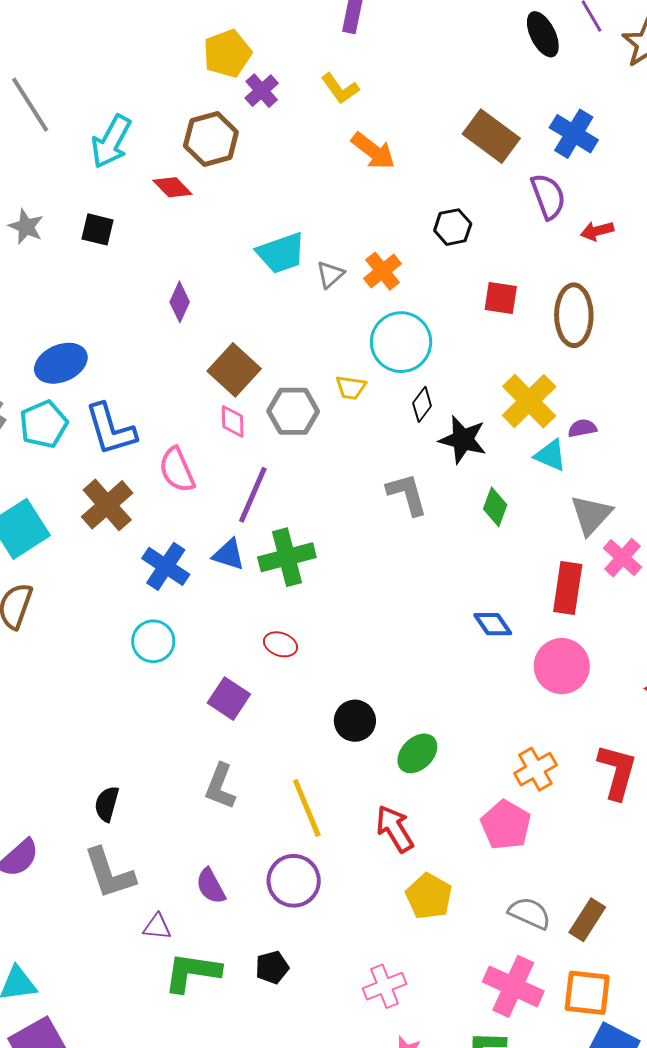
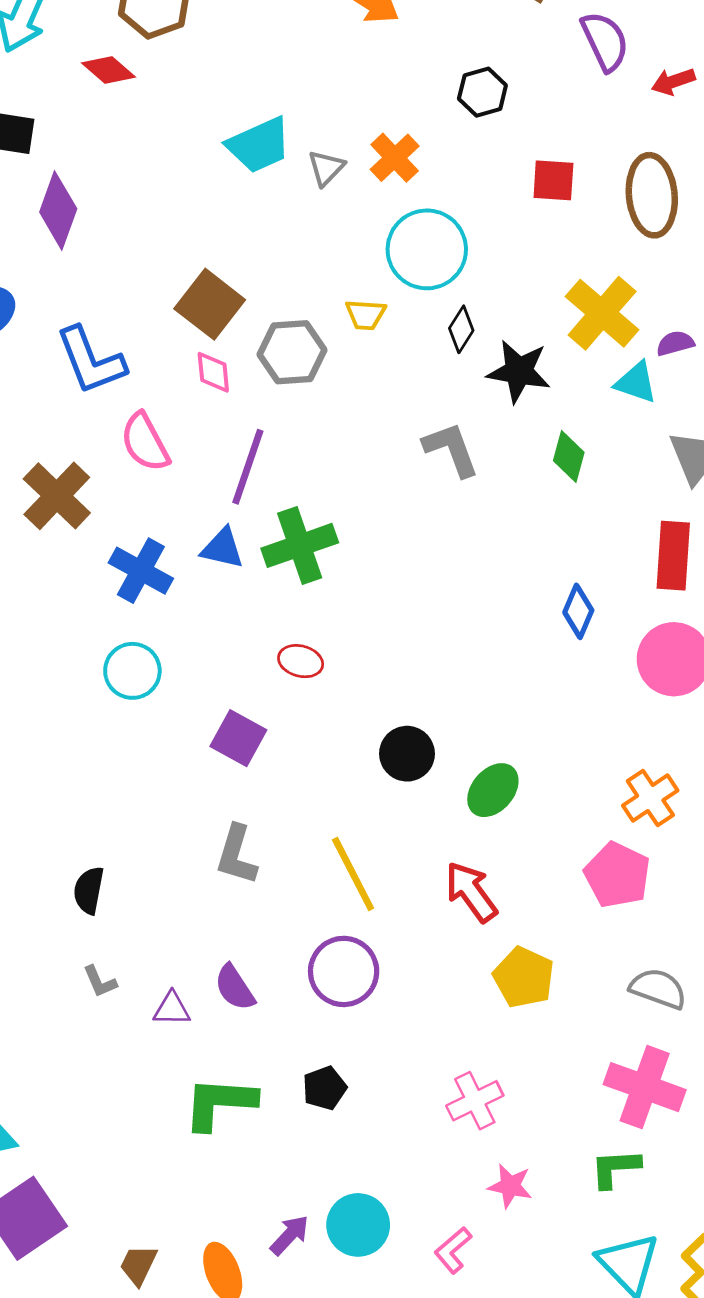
purple diamond: (180, 302) -> (58, 210), moved, size x1.4
blue L-shape: (111, 429) -> (91, 361), moved
blue diamond: (493, 624) -> (578, 611), turned 63
gray L-shape: (109, 873) -> (100, 982), size x0.5
purple triangle: (157, 927) -> (172, 1009), moved

